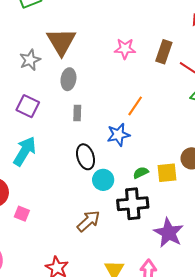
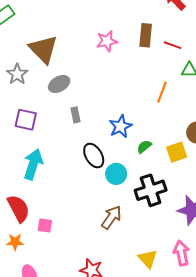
gray ellipse: (68, 79) -> (59, 84), turned 65
orange line: (135, 106) -> (162, 92), moved
green semicircle: (141, 173) -> (144, 147), moved

